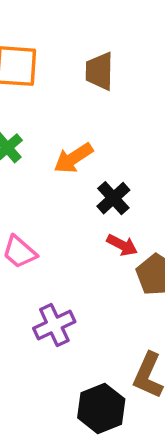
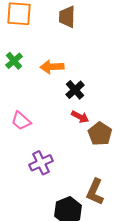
orange arrow: (73, 158) -> (52, 67), turned 30

